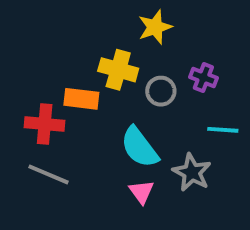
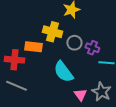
purple cross: (203, 78) -> (92, 48), moved
gray star: (192, 172) -> (101, 92), moved
pink triangle: (141, 192) -> (80, 95), moved

